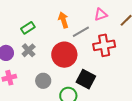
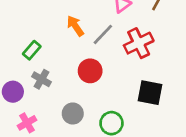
red circle: (64, 55) -> (90, 71), size x0.7
black square: (86, 79) -> (150, 93), moved

